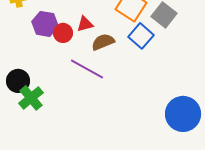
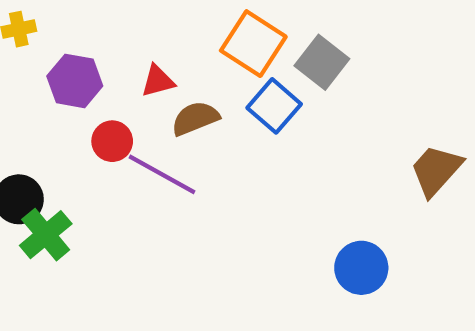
red circle: (63, 33) -> (112, 141), moved
blue circle: (183, 114) -> (361, 268), size x0.7

